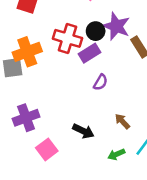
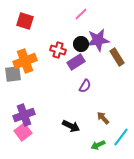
purple star: (116, 26) -> (98, 40), turned -30
red cross: (67, 38) -> (58, 50), size x0.7
pink square: (47, 149) -> (23, 132), moved

